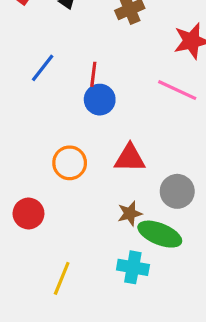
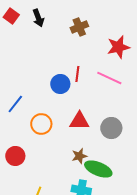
blue line: (43, 68) -> (15, 104), moved
red line: (93, 74) -> (77, 74), moved
gray circle: (177, 191) -> (111, 128), moved

